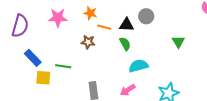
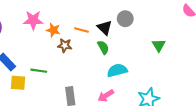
orange star: (90, 13) -> (53, 30), moved
black triangle: (126, 25) -> (105, 28), turned 42

